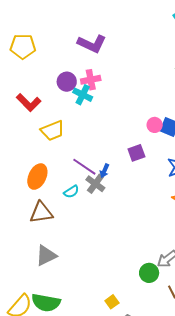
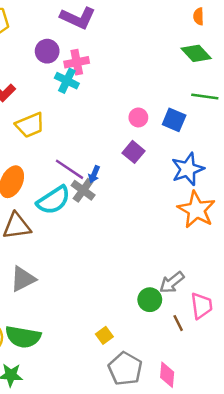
purple circle: (67, 82) -> (47, 51), moved
pink circle: (155, 125) -> (138, 117), moved
purple square: (136, 153) -> (134, 152), turned -30
cyan semicircle: (71, 192) -> (54, 200), size x1.8

